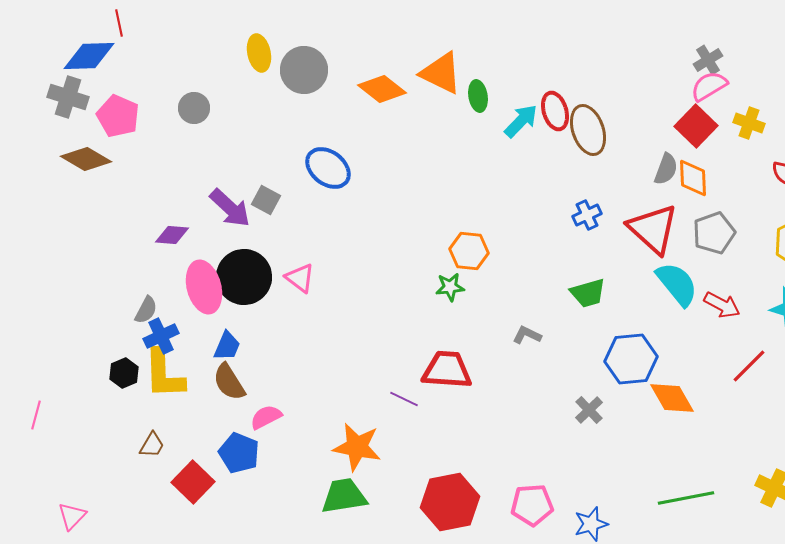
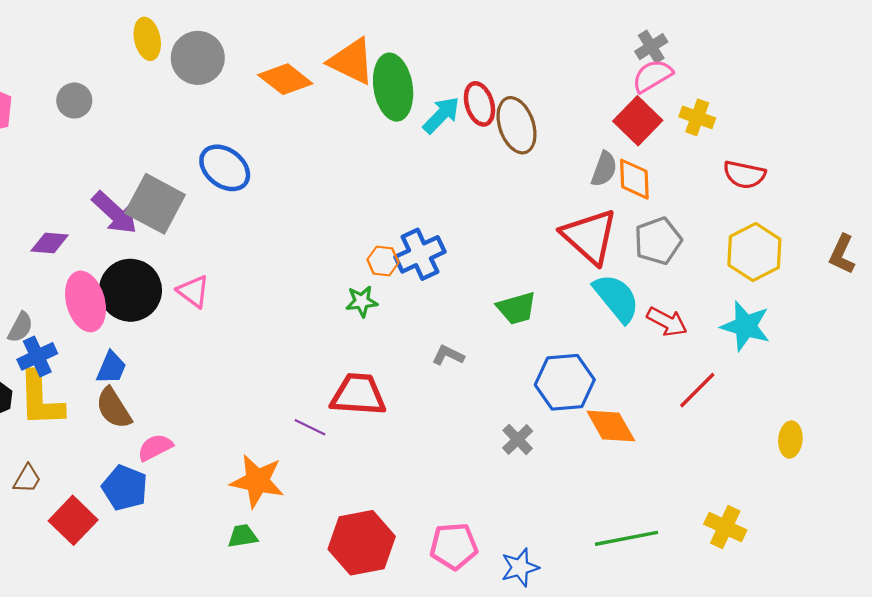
green ellipse: (478, 96) -> (393, 87), size x1.8
gray square: (266, 200) -> (155, 204), size x1.8
blue cross: (587, 215) -> (420, 254), moved, size x1.5
orange hexagon: (469, 251) -> (383, 261), size x0.7
green trapezoid: (344, 496) -> (243, 536), size x0.6

